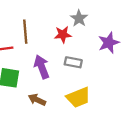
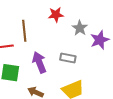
gray star: (79, 18) -> (80, 28), moved
red star: (63, 34) -> (56, 15), moved

